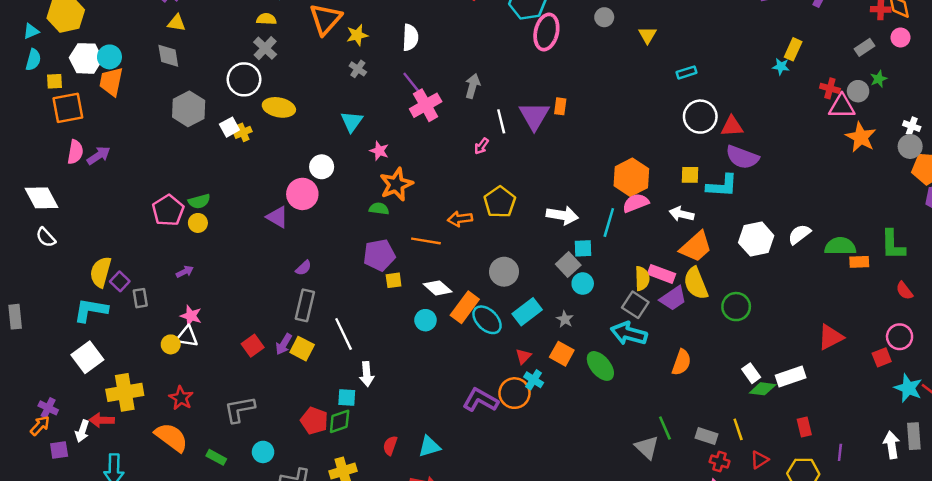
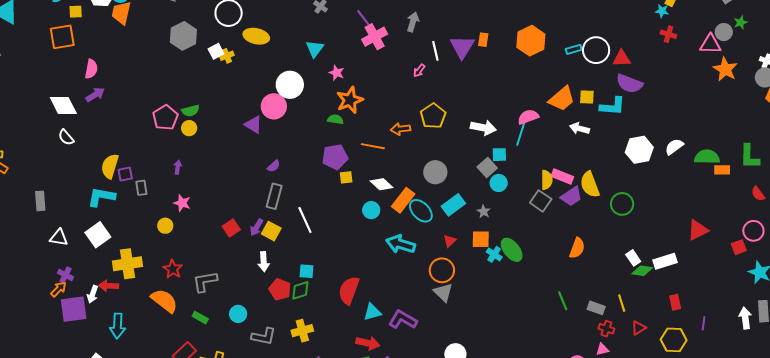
cyan rectangle: (686, 72) -> (574, 49), moved
red cross: (830, 88) -> (668, 34), moved
orange square: (68, 108) -> (62, 37), moved
purple arrow: (99, 156) -> (95, 95), moved
white circle: (322, 167) -> (290, 85), size x1.4
orange hexagon: (631, 177) -> (531, 41), moved
pink semicircle: (636, 203) -> (528, 117), moved
orange trapezoid: (696, 247) -> (562, 99), moved
purple arrow: (185, 272) -> (178, 167), turned -56
purple square: (120, 281) -> (125, 174), turned 35
cyan arrow: (629, 334) -> (401, 244), moved
white triangle: (187, 337) -> (59, 238), moved
orange square: (562, 354) -> (481, 239), turned -30
white arrow: (367, 374) -> (264, 262), moved
cyan cross: (534, 380) -> (494, 254), moved
purple L-shape: (480, 400) -> (403, 320), moved
gray L-shape: (239, 409) -> (205, 281), moved
red semicircle: (390, 446) -> (349, 290), moved, size x1.8
gray triangle: (647, 447) -> (443, 292), moved
purple square: (59, 450) -> (74, 309), size x1.8

